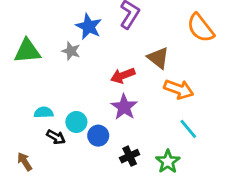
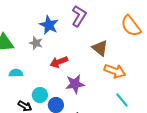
red arrow: (123, 76) -> (59, 62), moved
purple star: (124, 107) -> (75, 84), turned 30
cyan semicircle: (44, 112) -> (16, 73), moved

